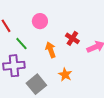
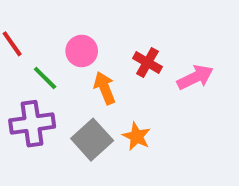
pink circle: (40, 21) -> (82, 51), moved
gray square: (36, 84) -> (92, 140), moved

